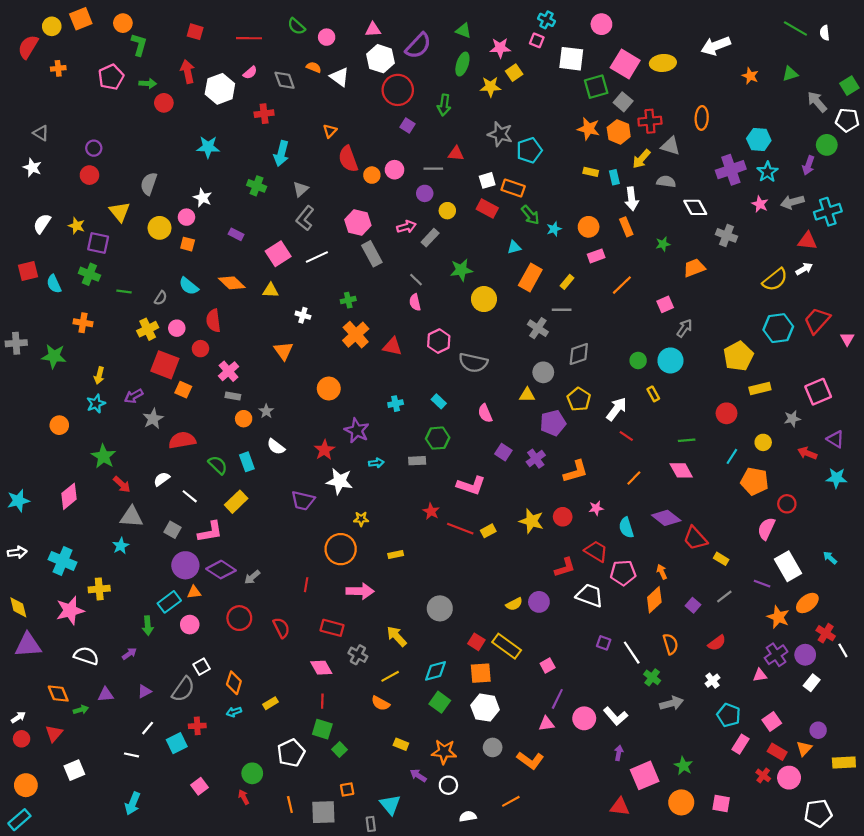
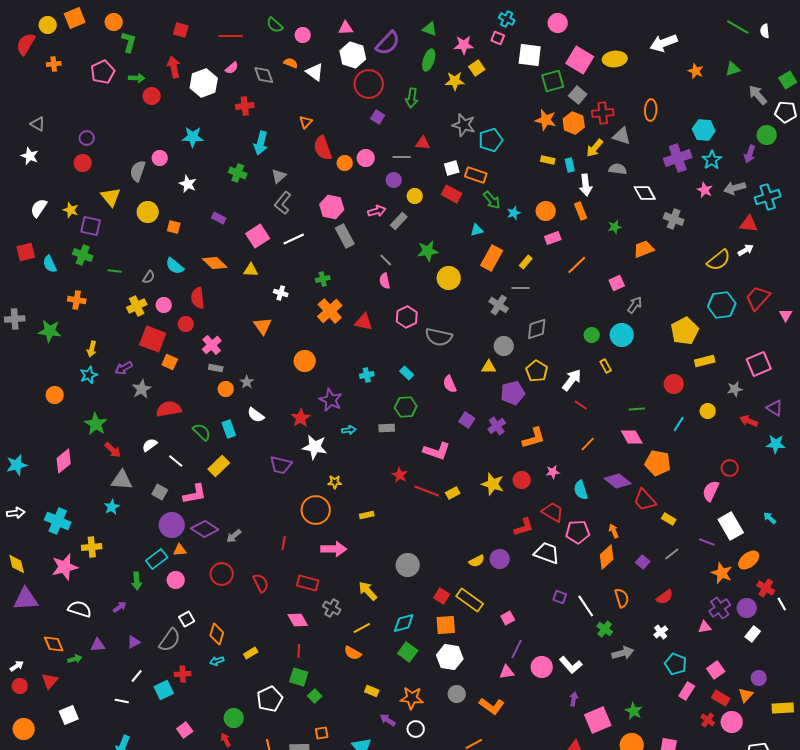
pink circle: (186, 217) -> (160, 158), moved
orange pentagon: (755, 481) -> (658, 463), moved

